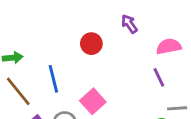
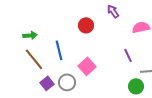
purple line: (159, 77) -> (128, 55), moved

